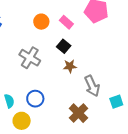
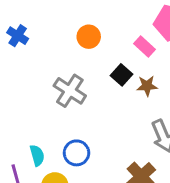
pink rectangle: (66, 22) -> (145, 47), moved
brown star: (70, 66) -> (147, 86), moved

